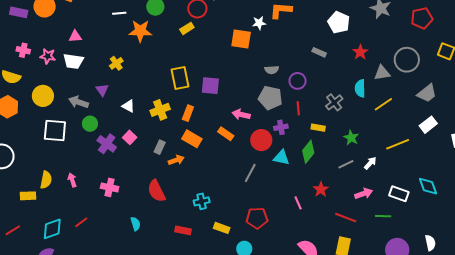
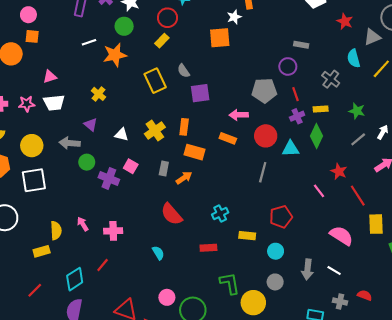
gray rectangle: (319, 52) -> (301, 45), moved
gray semicircle: (272, 70) -> (184, 71), moved, turned 72
yellow rectangle: (180, 78) -> (155, 81), moved
purple cross: (281, 127) -> (297, 116), moved
white square: (55, 131) -> (34, 180), moved
pink cross: (110, 187) -> (113, 231), moved
red line: (346, 218) -> (358, 196), moved, turned 50

